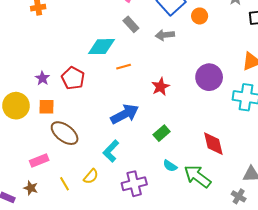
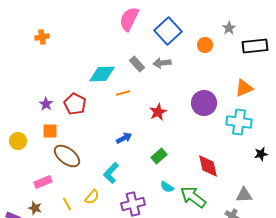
orange circle: (200, 16) -> (205, 45), moved
gray rectangle: (131, 24) -> (137, 64), moved
yellow circle: (16, 106) -> (18, 141), moved, size x0.7
blue arrow: (125, 114) -> (124, 138), size x0.6

